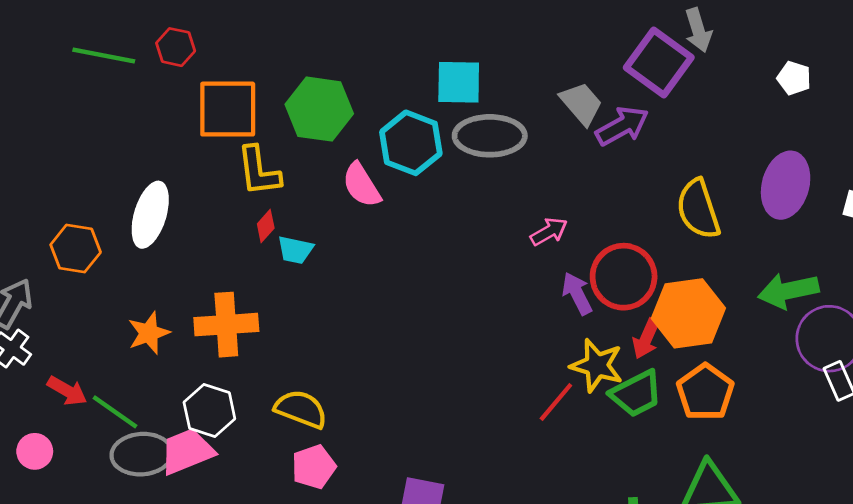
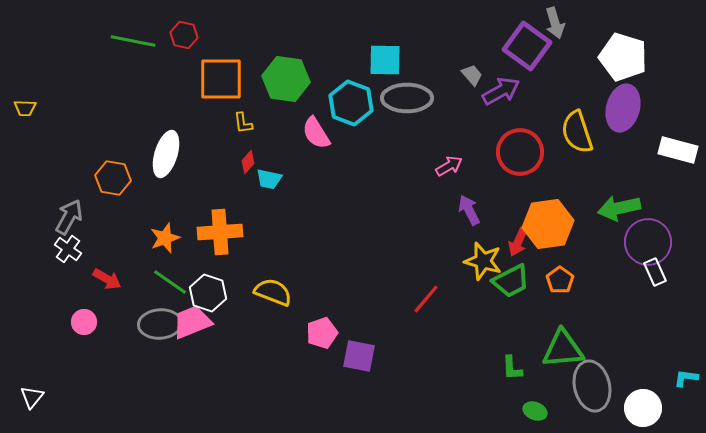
white pentagon: (794, 78) -> (623, 57), size x2.0
gray trapezoid: (581, 103) -> (472, 75), size x0.7
yellow L-shape: (259, 171) -> (243, 123), size x0.6
purple ellipse: (786, 185) -> (623, 108), moved
yellow semicircle: (698, 209) -> (577, 132), moved
red circle: (624, 277) -> (520, 152), moved
orange pentagon: (705, 392) -> (560, 280), size x0.7
red line: (556, 402) -> (426, 299), moved
green line: (115, 412) -> (170, 282), moved
pink pentagon: (314, 467) -> (322, 333), moved

